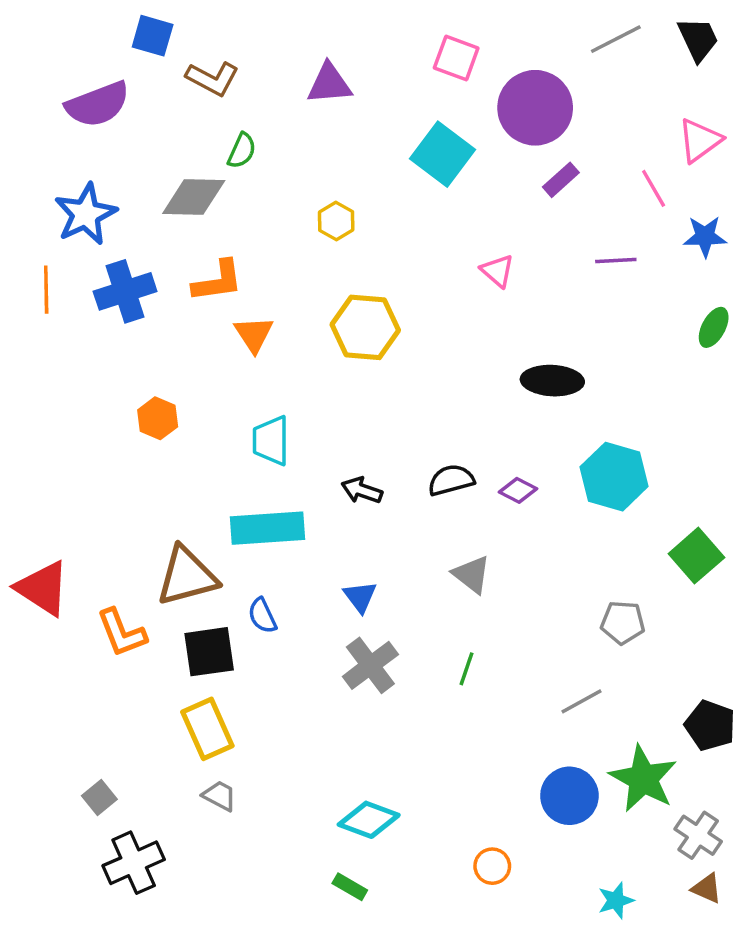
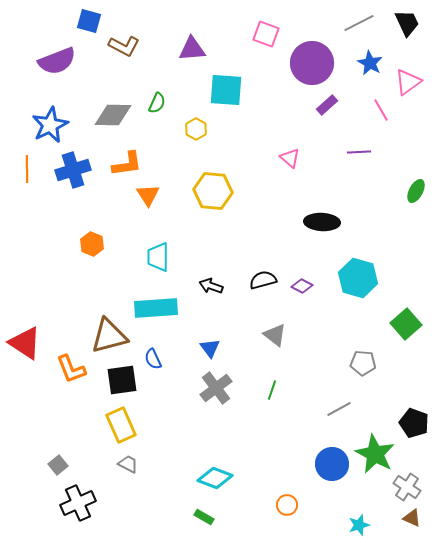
green semicircle: (242, 151) -> (157, 103), moved
cyan square: (442, 154) -> (226, 90), moved, turned -33
blue star: (705, 236) -> (370, 63), moved, turned 30

